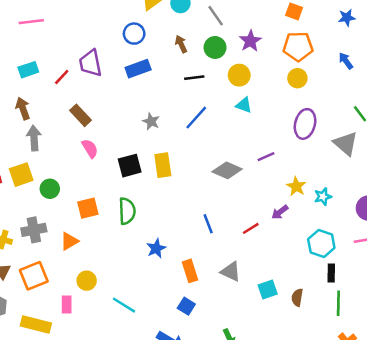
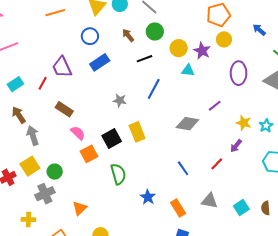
purple star: (250, 41) -> (202, 51), moved
blue arrow: (346, 61) -> (259, 30), moved
orange square: (88, 208) -> (89, 154), moved
gray cross: (34, 230) -> (45, 194), moved

